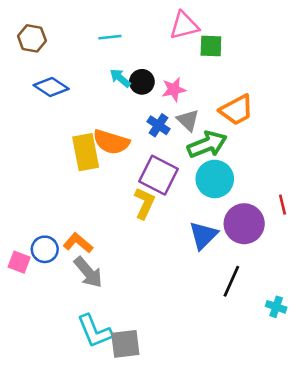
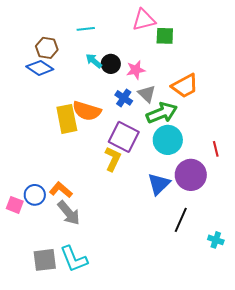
brown hexagon: (32, 38) -> (47, 48), moved
red line: (283, 205) -> (216, 149), moved
gray square: (125, 344) -> (45, 260), moved

